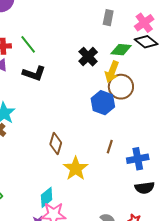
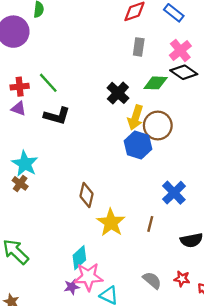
yellow arrow: (112, 72) -> (135, 117), moved
brown line: (110, 147) -> (150, 224), moved
blue cross: (138, 159) -> (174, 193), moved, turned -30

